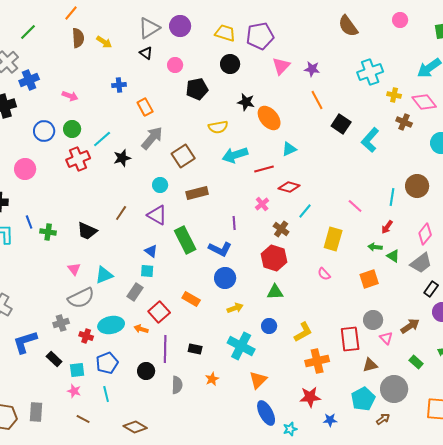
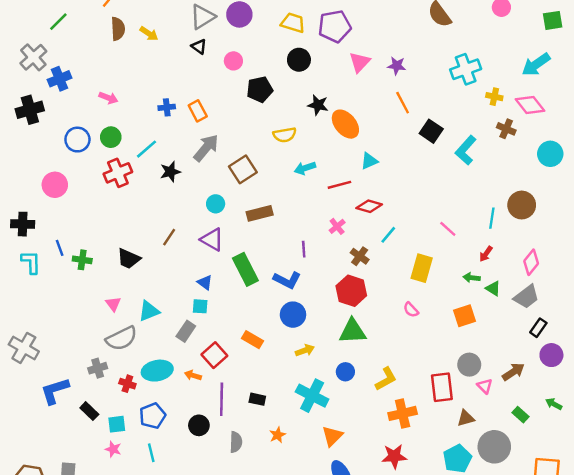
blue cross: (119, 85) -> (167, 107), moved
cyan arrow: (235, 155) -> (305, 168), size x0.7
green triangle: (275, 292) -> (353, 331), size x1.4

